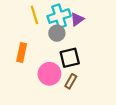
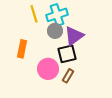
purple triangle: (77, 19) -> (74, 36), moved, size x1.5

